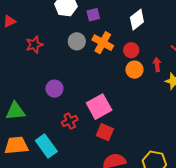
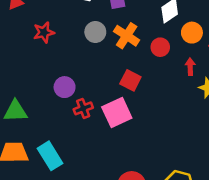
orange circle: (134, 70) -> (192, 33), moved
red cross: (70, 121) -> (83, 108), moved
red square: (105, 132) -> (130, 80), moved

